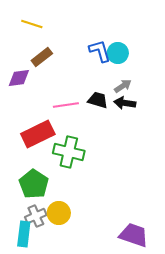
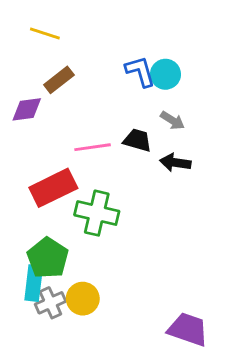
gray arrow: (123, 86) -> (172, 121), turned 66
black arrow: (125, 103) -> (175, 163), moved
cyan rectangle: (24, 234) -> (34, 283), moved

